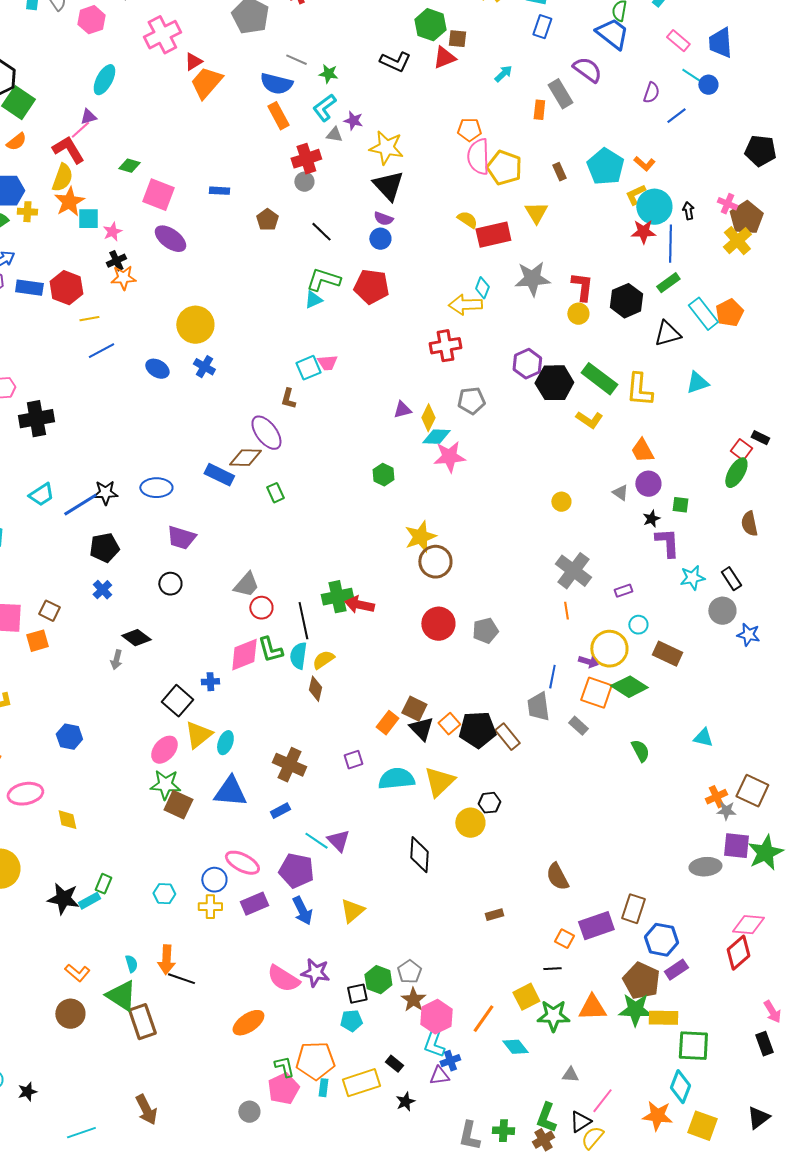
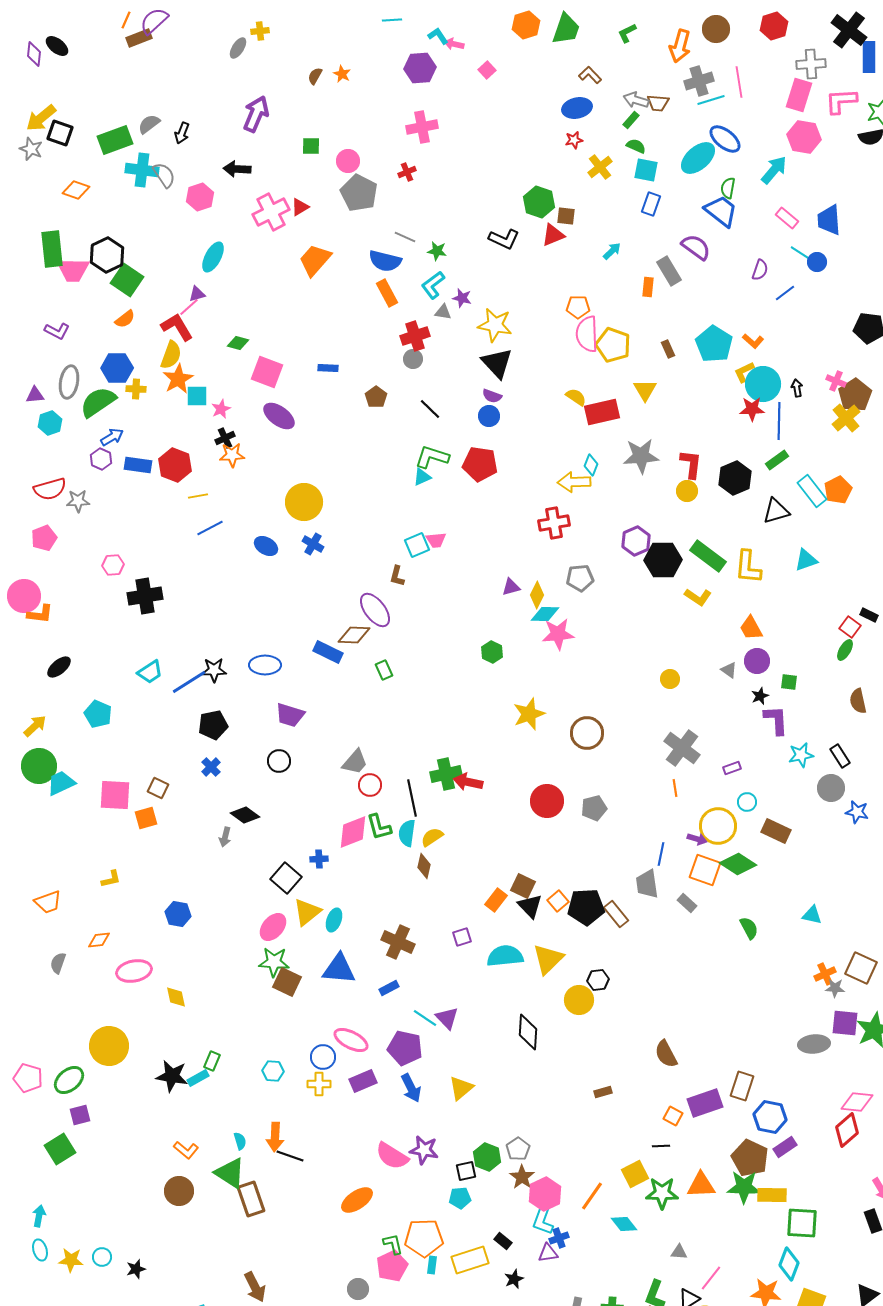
red triangle: (193, 62) -> (300, 207), moved
green ellipse: (736, 473) -> (845, 650), size x0.7
brown circle: (435, 562) -> (587, 733), moved

